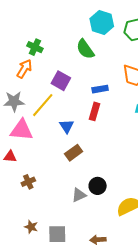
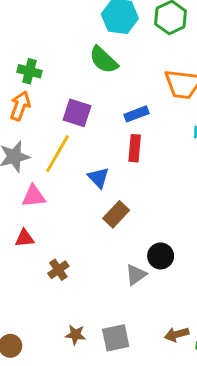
pink triangle: (21, 130) -> (34, 196), size x0.7

